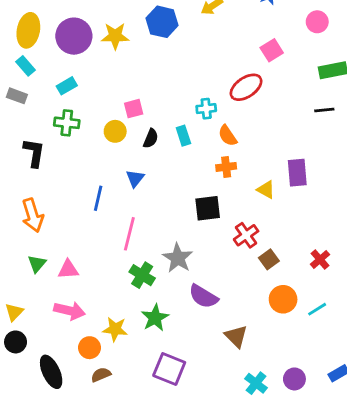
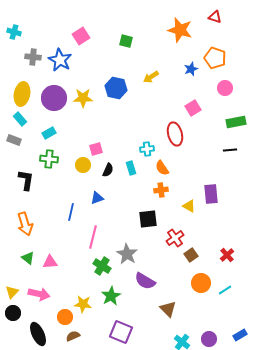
red ellipse: (246, 87) -> (175, 134), turned -70
blue triangle: (135, 178) -> (97, 198), turned 32
green triangle: (37, 264) -> (28, 258), turned -32
pink arrow: (70, 311) -> (39, 294), moved

